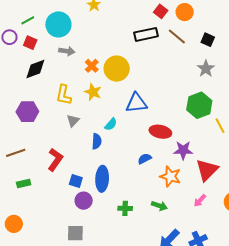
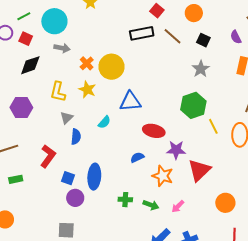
orange circle: (185, 12) -> (194, 13), moved
blue semicircle: (97, 141) -> (76, 137), moved
pink arrow: (200, 201) -> (178, 206), moved
green cross: (125, 208) -> (125, 200), moved

